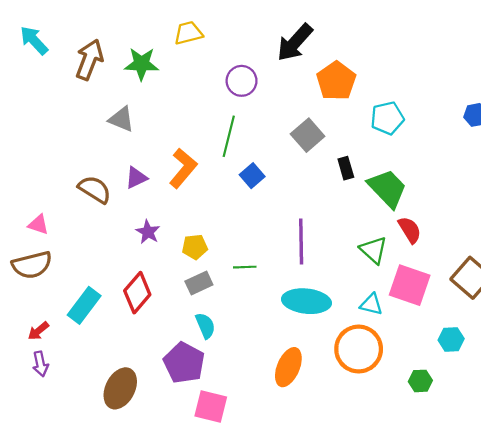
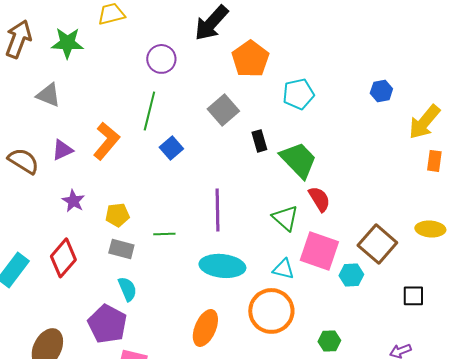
gray rectangle: (199, 283) -> (121, 249), turned 40
cyan hexagon: (451, 339) -> (351, 275), moved

